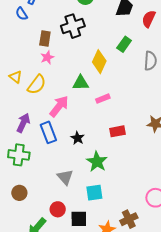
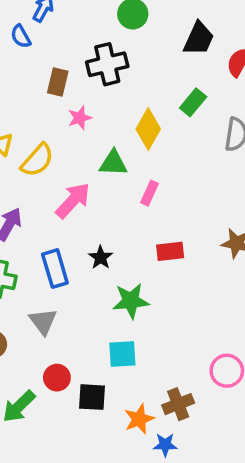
pink star: (47, 57) -> (80, 118), moved
pink rectangle: (103, 99) -> (149, 193), turned -48
blue rectangle: (48, 132) -> (55, 269), moved
green star: (97, 162) -> (131, 301), turned 30
gray triangle: (65, 177) -> (43, 321), moved

